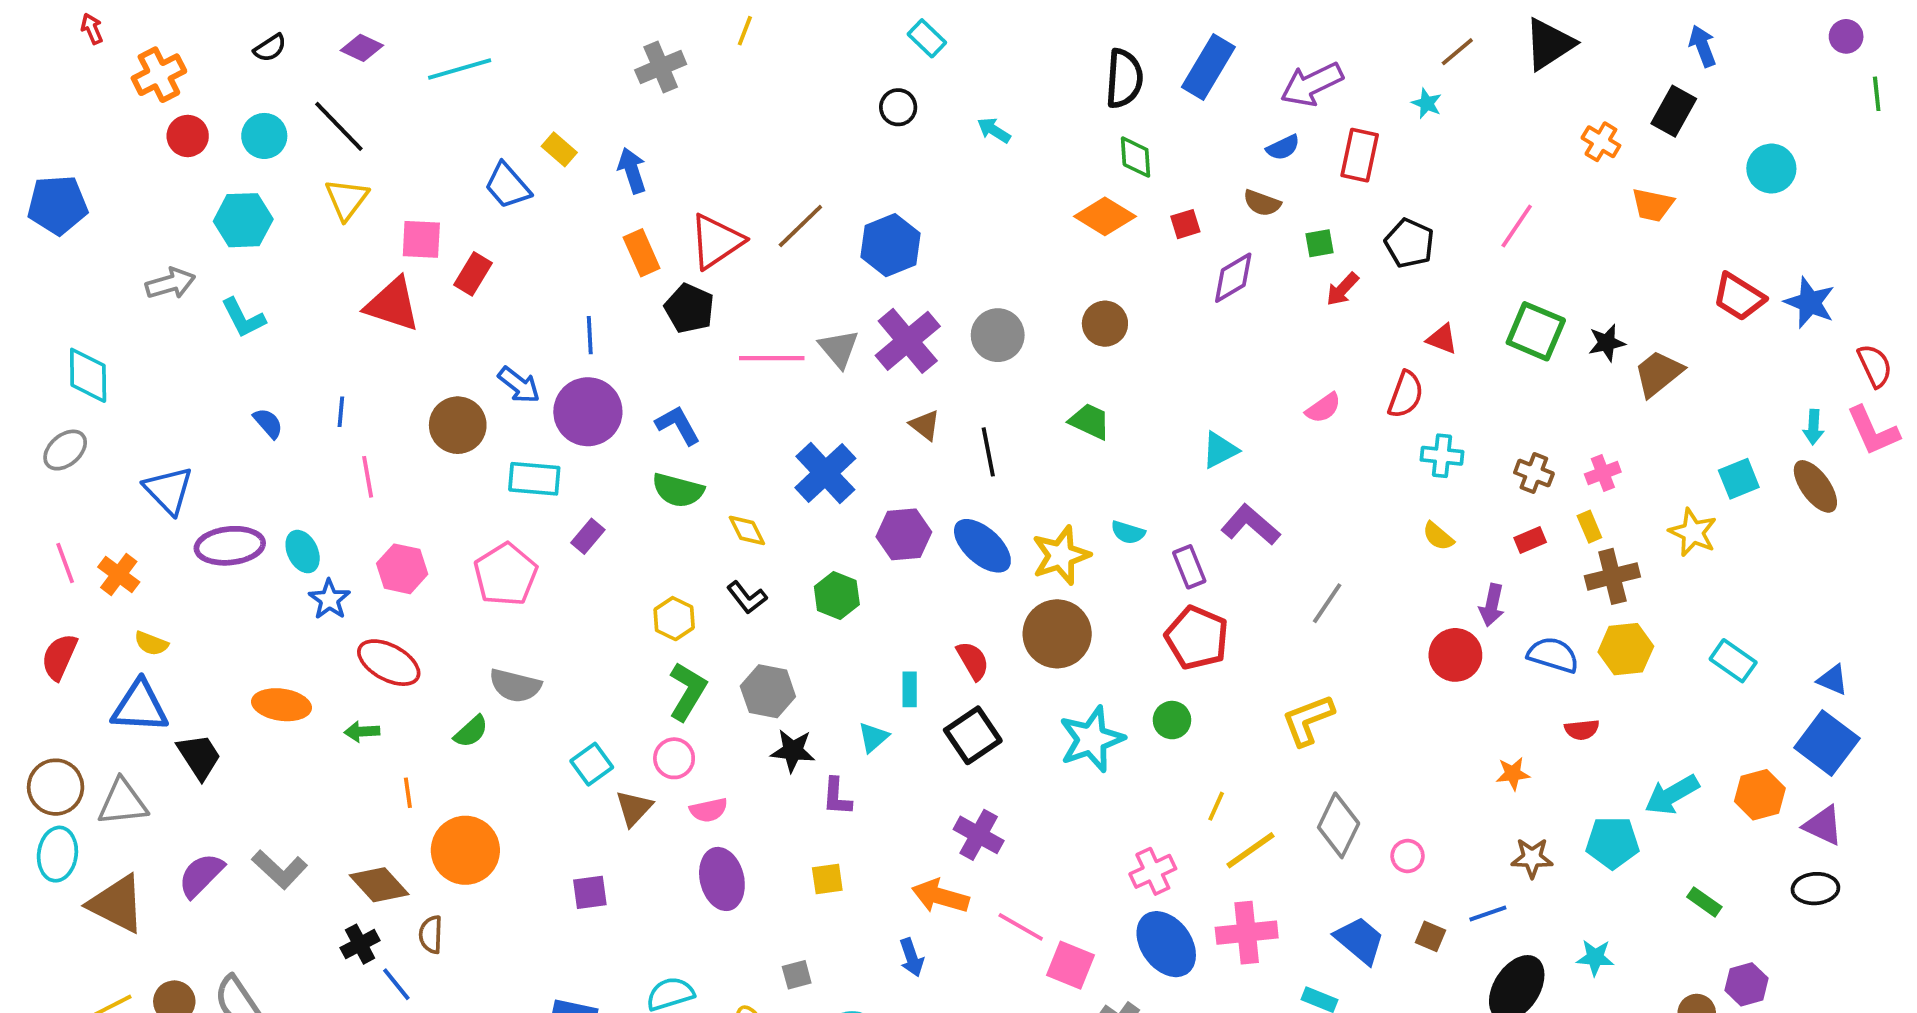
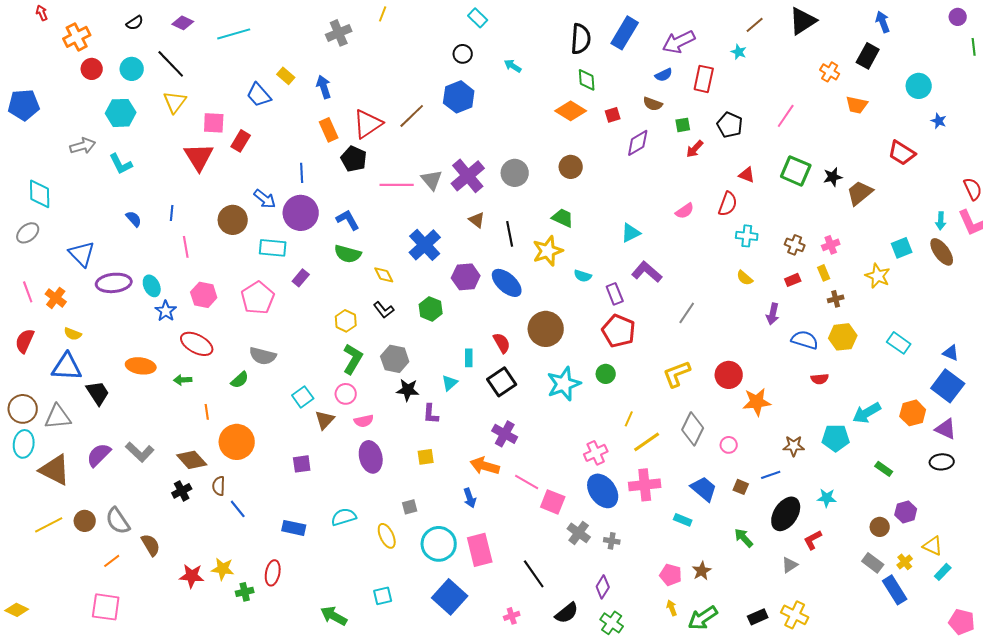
blue hexagon: (890, 245) -> (459, 97), moved
blue star: (1810, 303) -> (939, 121), moved, size x0.6
red triangle: (393, 304) -> (199, 157), turned 40
yellow star: (1061, 555) -> (548, 251), moved
brown cross: (1612, 576) -> (836, 299), size x0.6
red circle: (1455, 655) -> (729, 375), moved
orange star: (1513, 774) -> (757, 402), moved, size x1.6
blue line: (396, 984) -> (238, 509), moved

